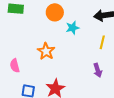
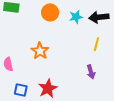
cyan star: (72, 28) -> (76, 17), moved

